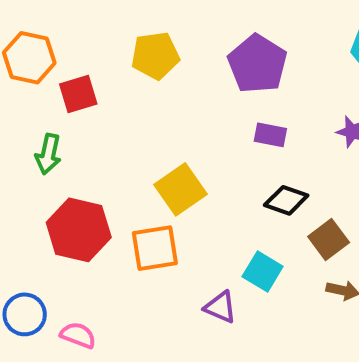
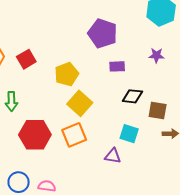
yellow pentagon: (155, 56) -> (67, 74), moved
red square: (78, 94) -> (26, 59), moved
brown square: (329, 239) -> (158, 111), turned -30

